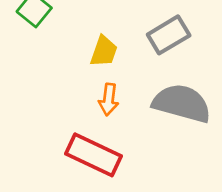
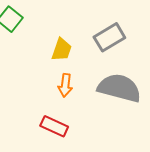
red rectangle: (93, 155) -> (54, 126), size x0.7

